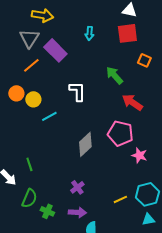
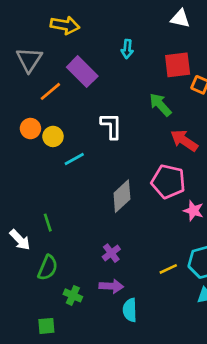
red square: (127, 33) -> (178, 65), moved
gray triangle: (29, 38) -> (29, 60), moved
green cross: (47, 211) -> (73, 295), moved

